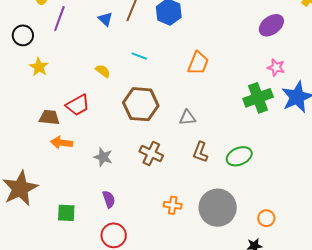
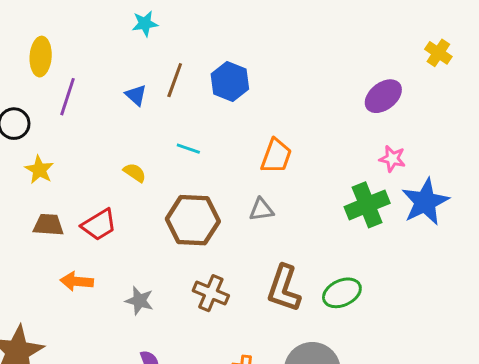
brown trapezoid: (49, 117) -> (48, 225), moved
gray triangle: (187, 118) -> (261, 210), moved
brown L-shape: (200, 152) -> (284, 288), size x1.5

